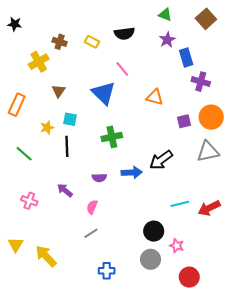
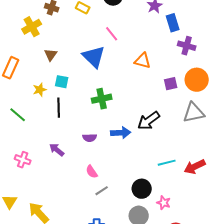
pink semicircle: (92, 207) -> (92, 172), moved, turned -56
gray line: (91, 233) -> (102, 191), moved

